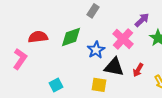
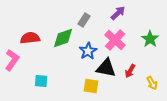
gray rectangle: (93, 11) -> (84, 20), moved
purple arrow: (142, 20) -> (118, 13), moved
cyan square: (56, 85) -> (41, 81), moved, turned 32

